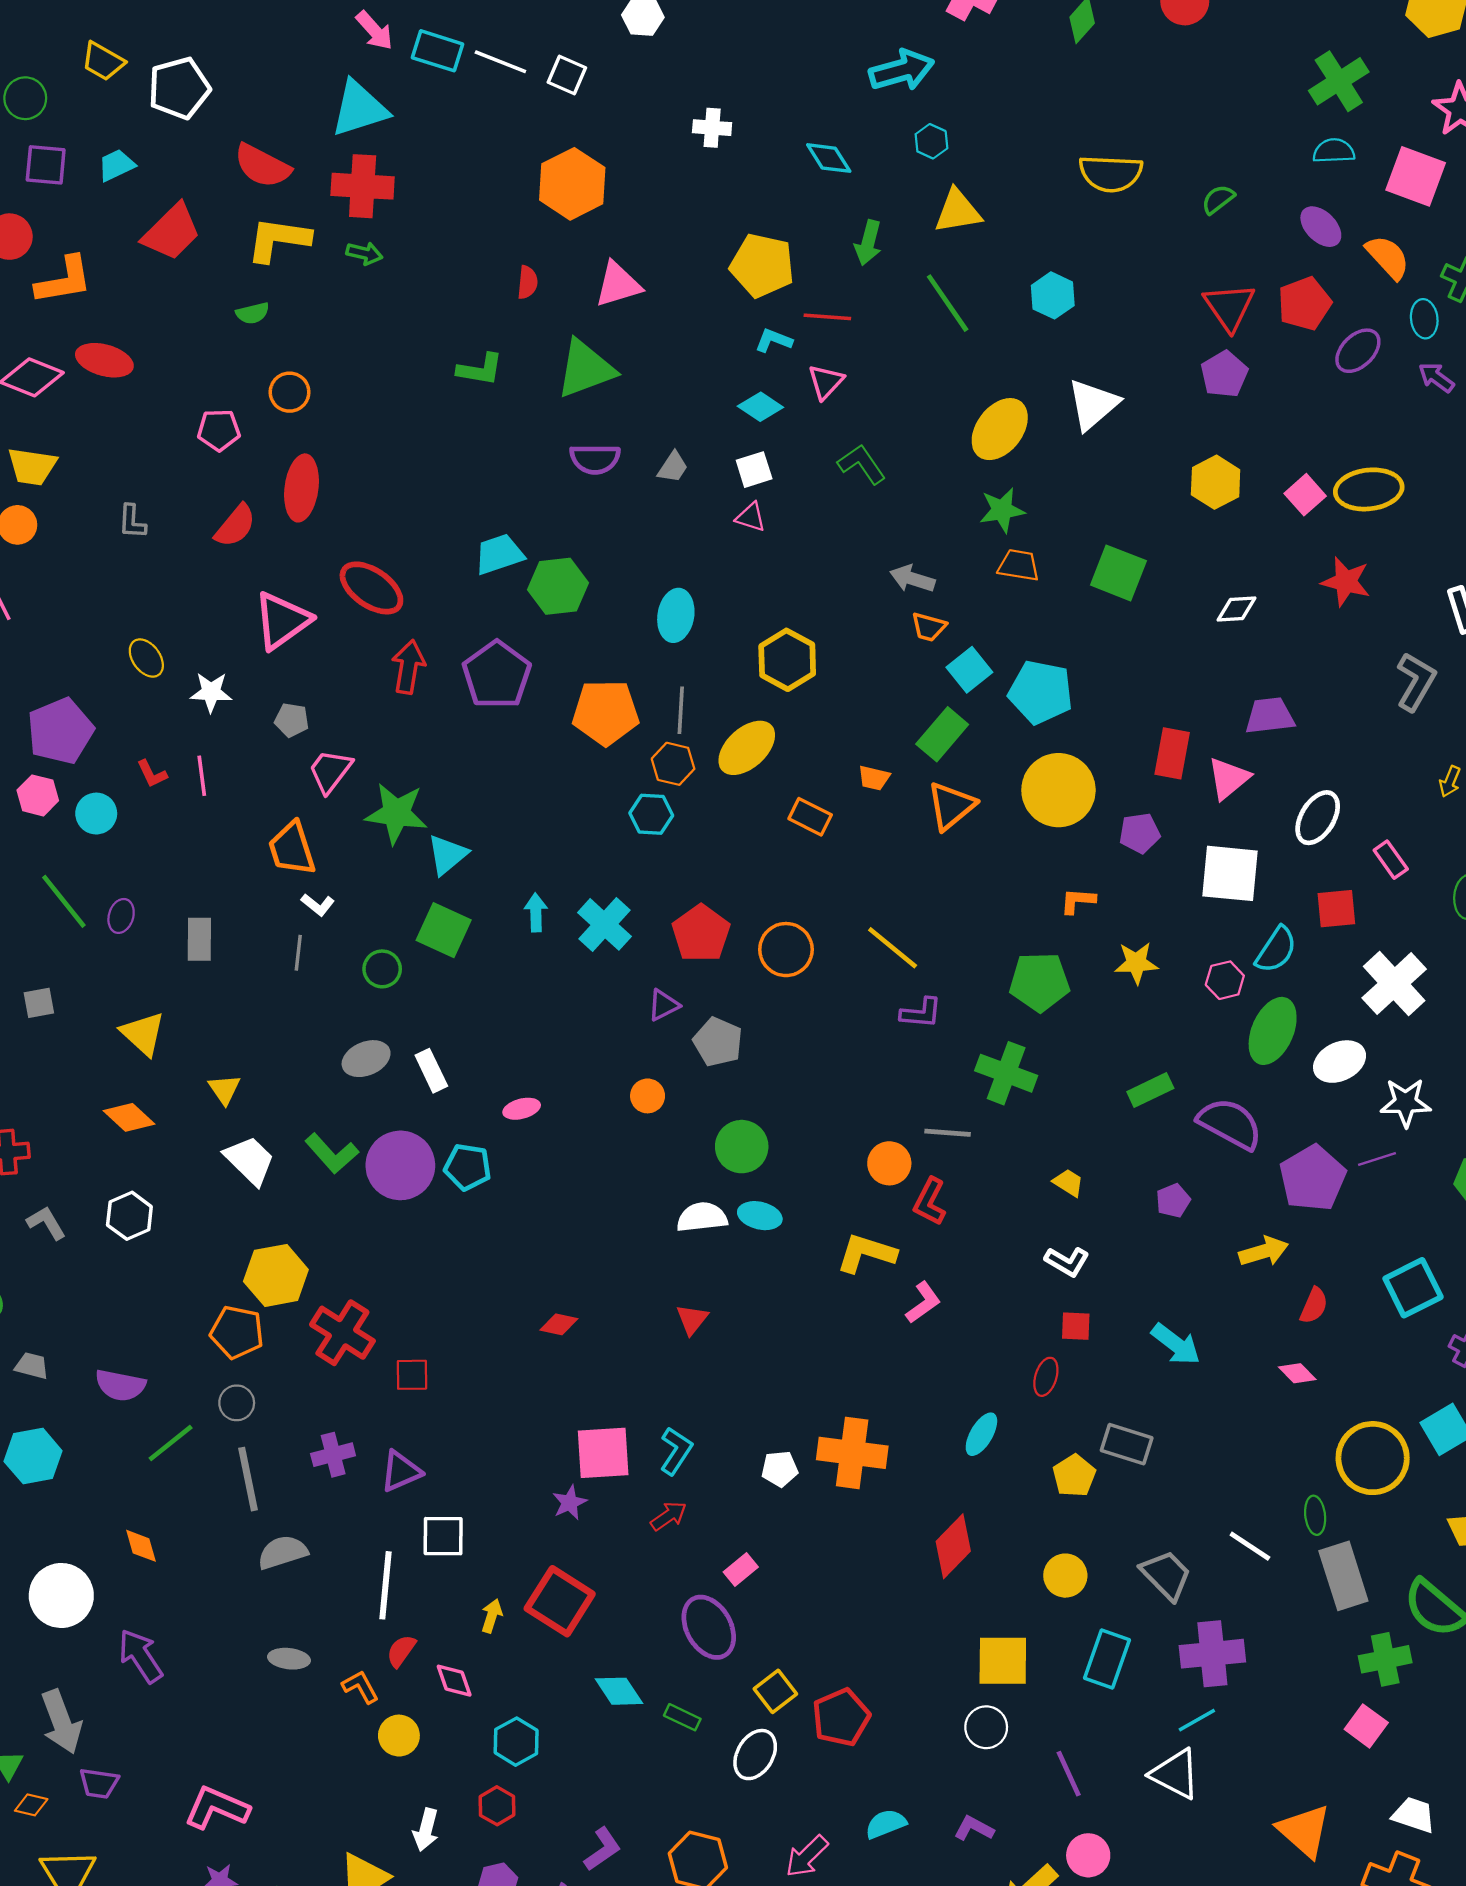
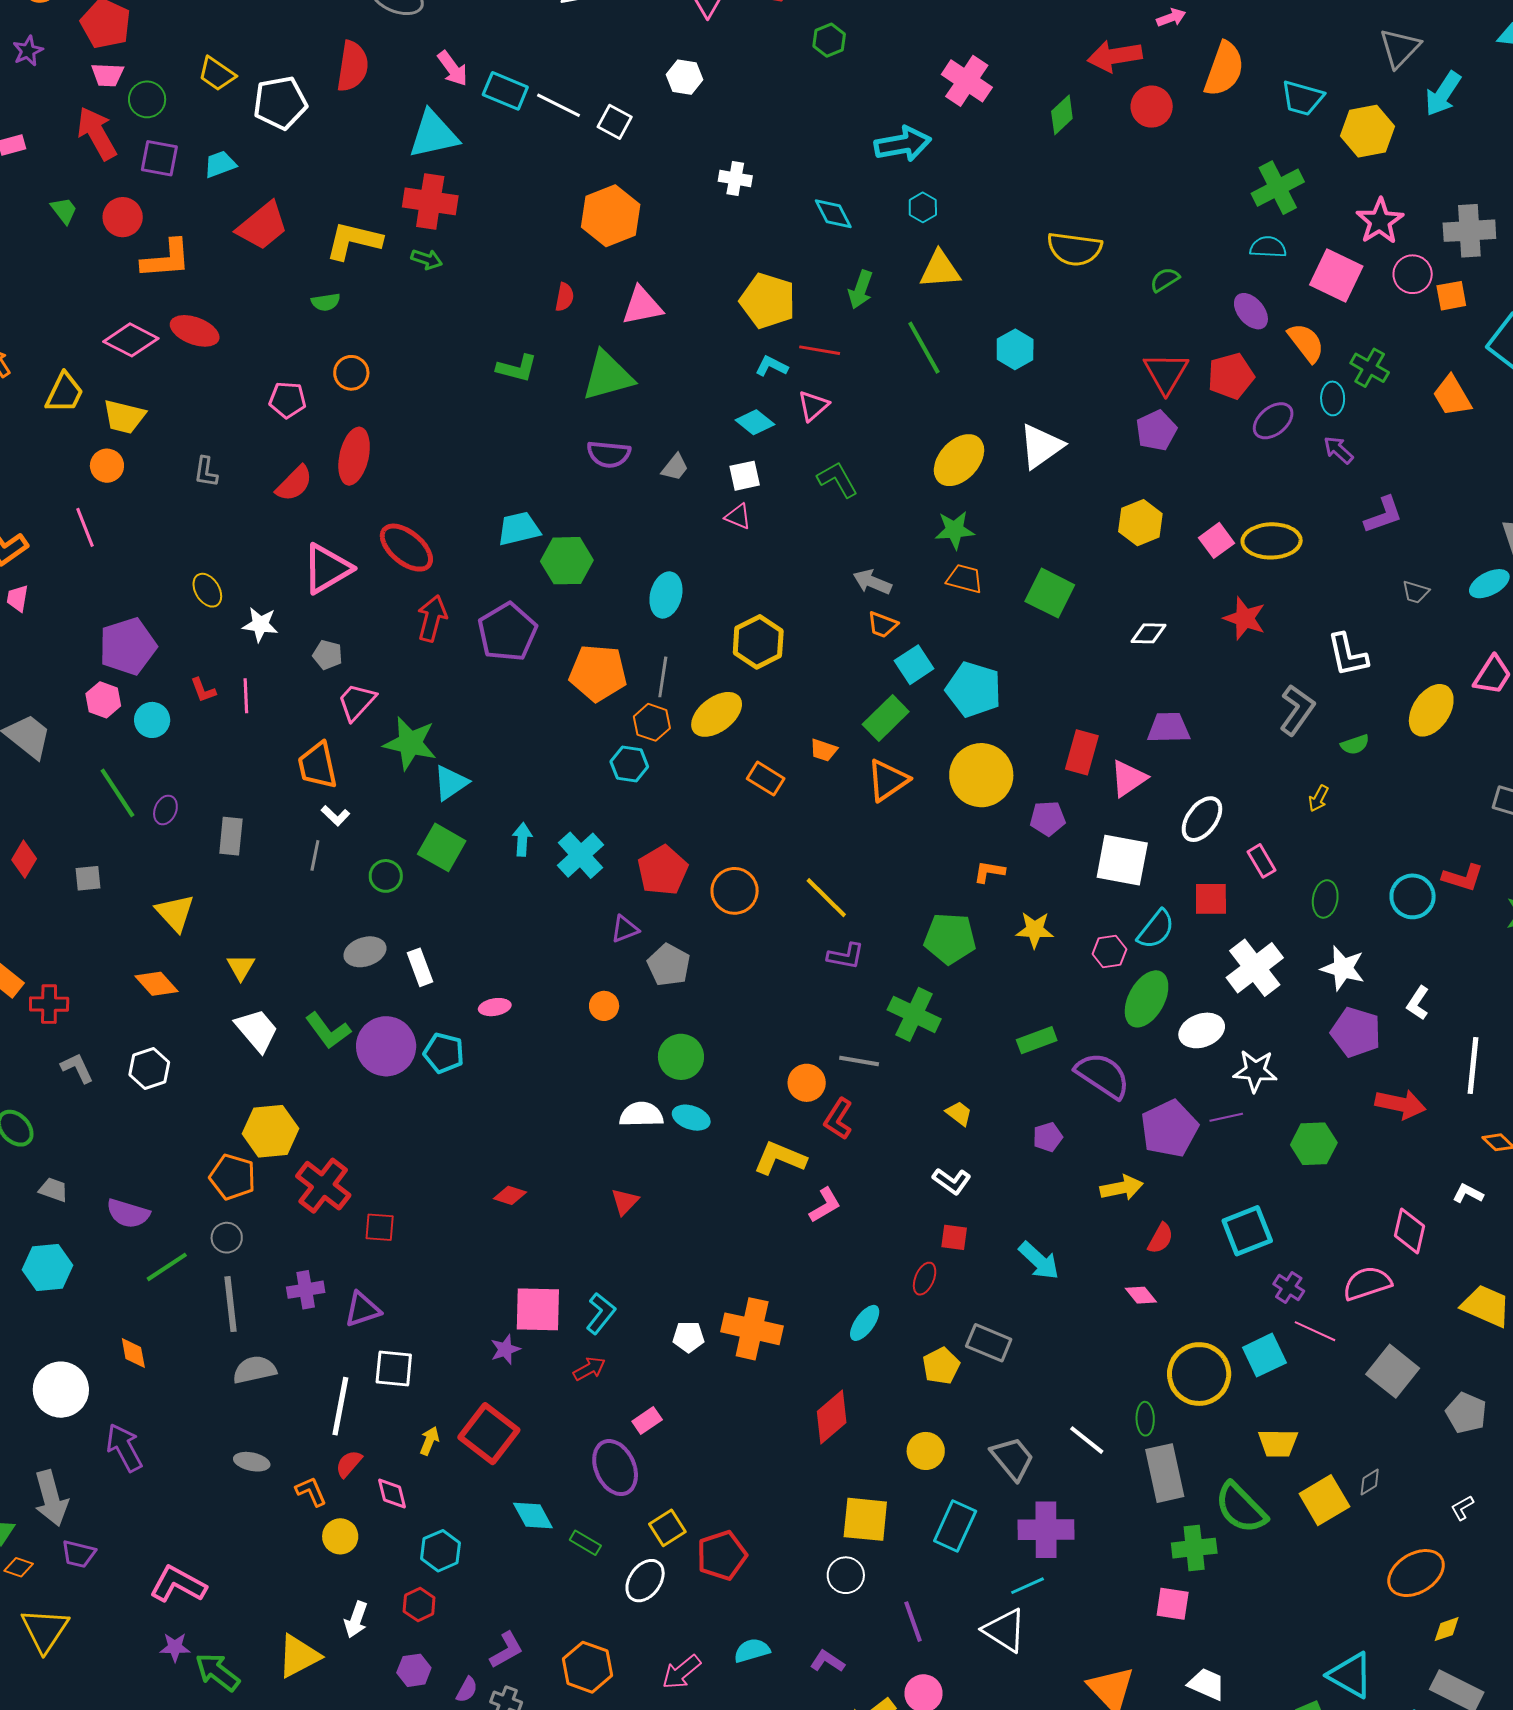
red semicircle: (262, 166) -> (353, 66), moved, turned -114
pink square: (1366, 1726) -> (1173, 1604), turned -33

